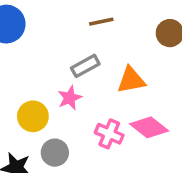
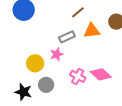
brown line: (101, 22) -> (78, 12), turned -32
orange triangle: (131, 80) -> (92, 31), moved

